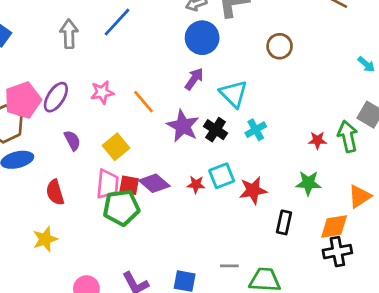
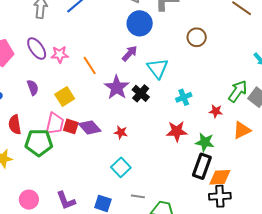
purple ellipse: (56, 97) -> (37, 49), moved, turned -75
cyan cross: (256, 130) -> (184, 97), moved
green arrow: (348, 136) -> (238, 91), moved, turned 40
cyan square: (222, 176) -> (121, 167), moved, turned -30
red star: (253, 190) -> (177, 131), moved
orange triangle: (360, 196) -> (242, 130), moved
green pentagon: (121, 208) -> (39, 143), moved
black rectangle: (284, 222) -> (202, 166), moved, size x1.4

